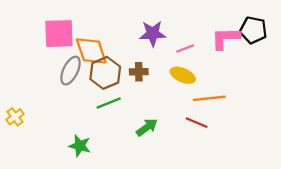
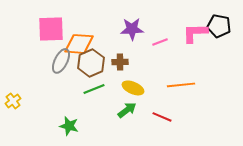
orange diamond: (91, 51) -> (79, 44), turned -68
yellow ellipse: (183, 75) -> (133, 88), moved
red line: (197, 123) -> (162, 117), moved

